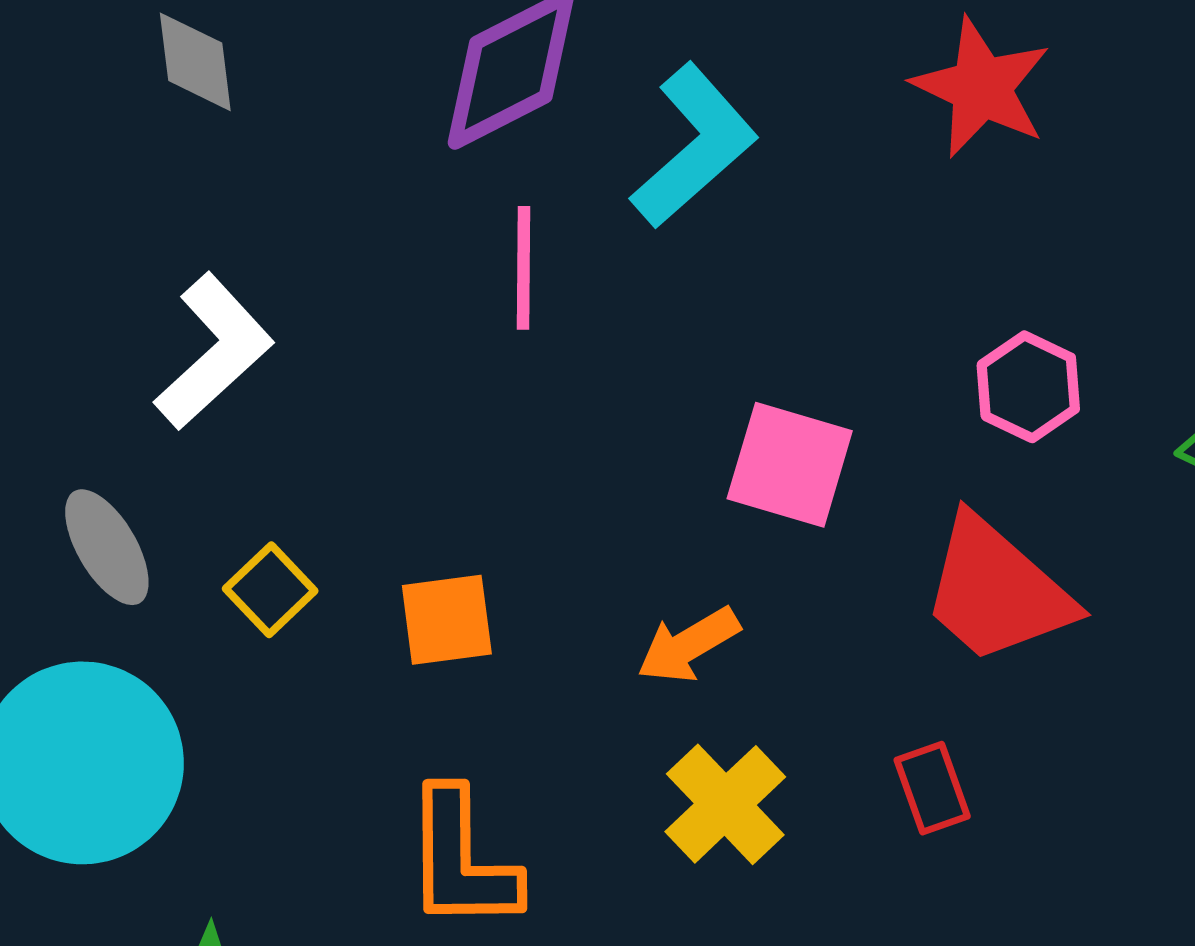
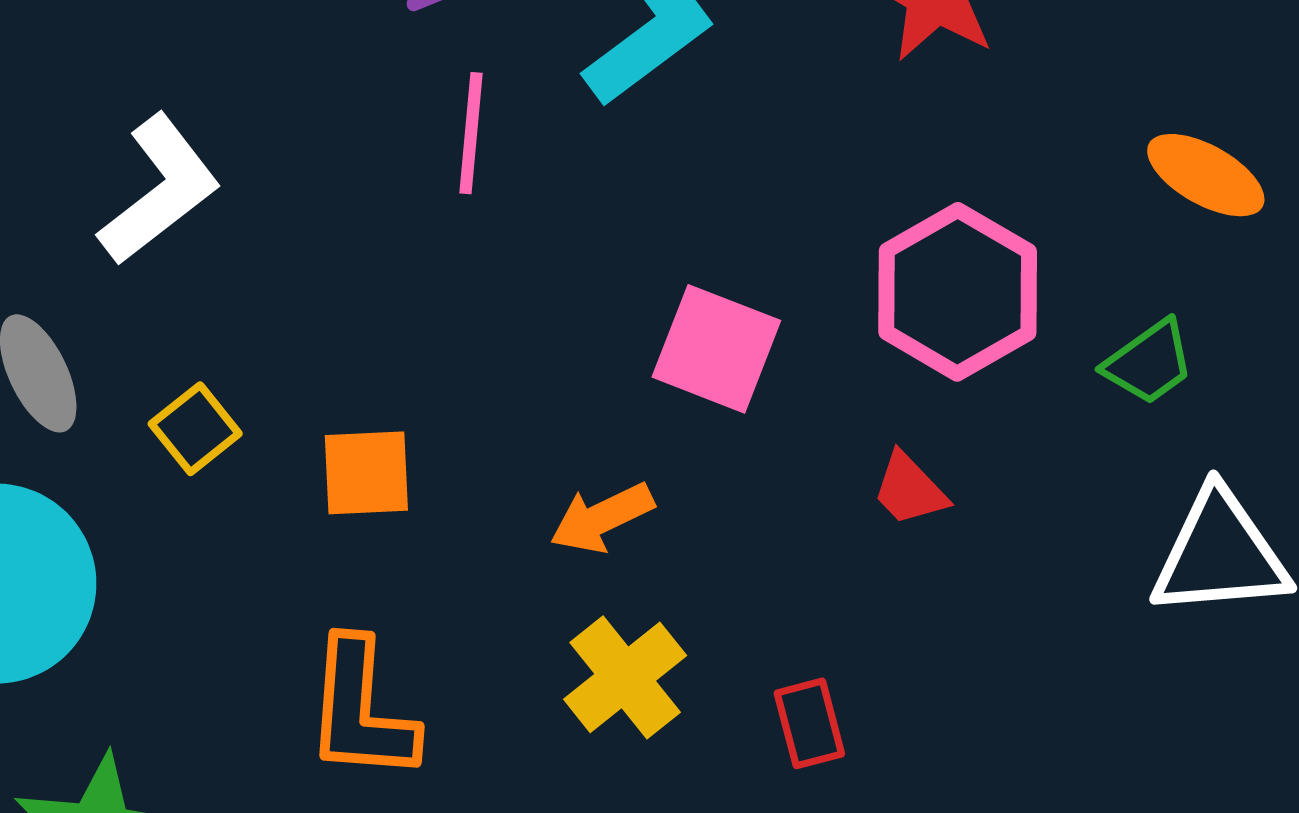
pink hexagon: (1028, 387) -> (958, 292), size x1.6
red trapezoid: (997, 590) -> (910, 489), size x0.5
red rectangle: (932, 788) -> (809, 723), moved

